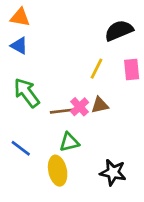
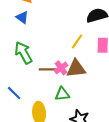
brown triangle: (100, 105) -> (76, 69), size x1.5
green triangle: (69, 142) -> (62, 94), moved

